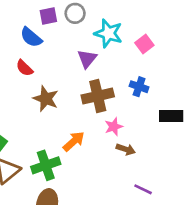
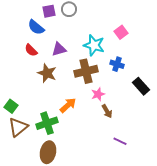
cyan star: (108, 33) -> (94, 45), moved
purple triangle: (87, 59) -> (59, 49), moved, turned 35
black rectangle: (171, 116) -> (141, 86), turned 48
brown arrow: (126, 149) -> (107, 111), turned 40

